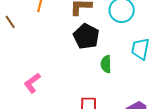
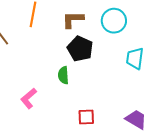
green semicircle: (106, 64) -> (63, 75), moved

